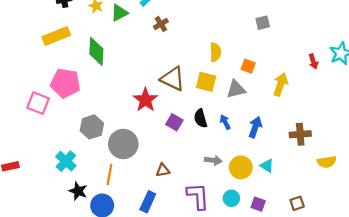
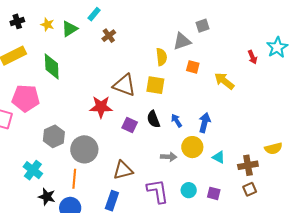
yellow arrow: (281, 84) -> (224, 81), turned -65
gray triangle: (236, 89) -> (182, 41), moved
red star: (145, 100) -> (101, 107), turned -30
brown cross: (300, 134) -> (248, 165), moved
yellow circle: (241, 167) -> (192, 147), moved
brown triangle: (163, 170) -> (123, 170), size x1.5

